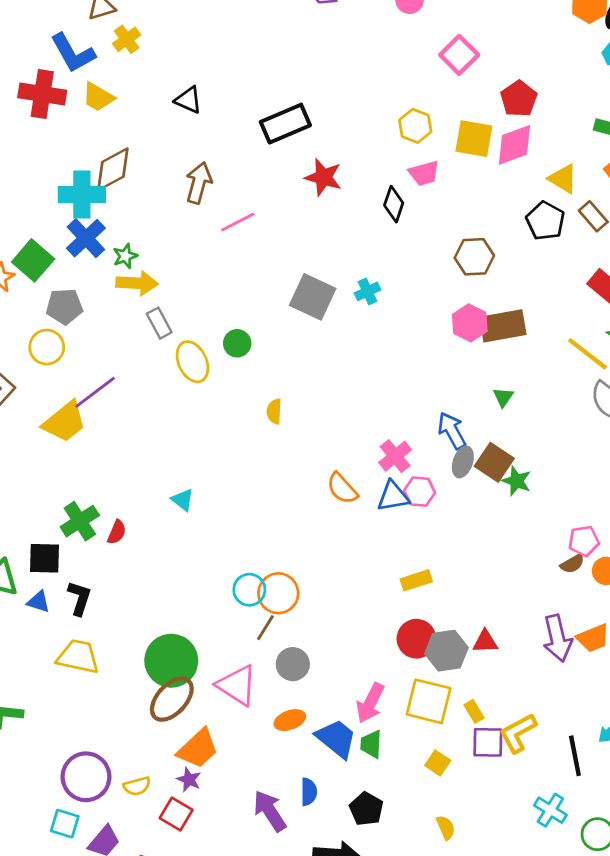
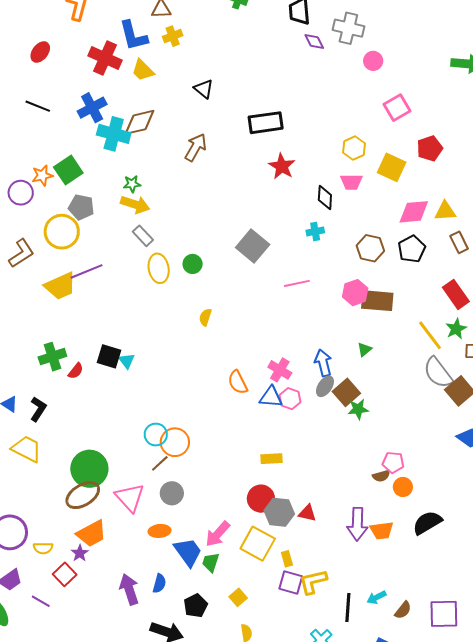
pink diamond: (515, 145) -> (414, 212), moved
yellow triangle: (563, 179) -> (445, 211), turned -50
black diamond: (394, 204) -> (325, 198), turned -30
black pentagon: (545, 221) -> (412, 249), moved
pink line: (238, 222) -> (297, 283), moved
blue cross: (86, 238) -> (92, 108), moved
cyan cross: (368, 291) -> (315, 232), moved
gray rectangle: (159, 323) -> (143, 236), turned -30
yellow circle: (47, 347) -> (62, 232), size x1.4
pink cross: (395, 456) -> (280, 370), turned -35
green star: (517, 481) -> (358, 409), turned 30
black square: (45, 558) -> (109, 356), moved
yellow square: (438, 763) -> (238, 597), moved

